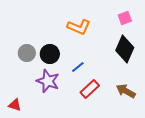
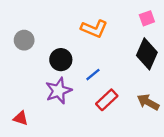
gray circle: (27, 53) -> (24, 40), moved
purple star: (48, 81) -> (59, 91), turned 30

